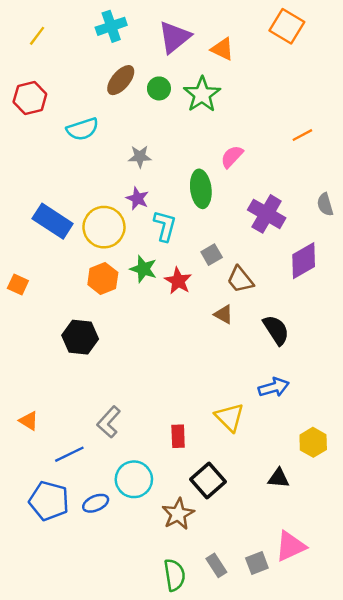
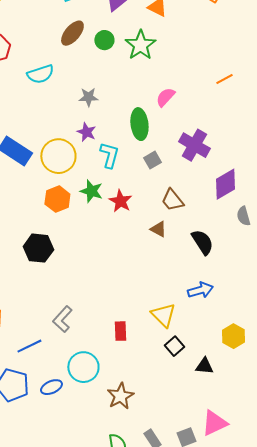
gray semicircle: (325, 204) -> (243, 216), moved
gray square: (212, 255) -> (152, 160), moved
black square: (208, 481) -> (174, 346), moved, size x0.7

